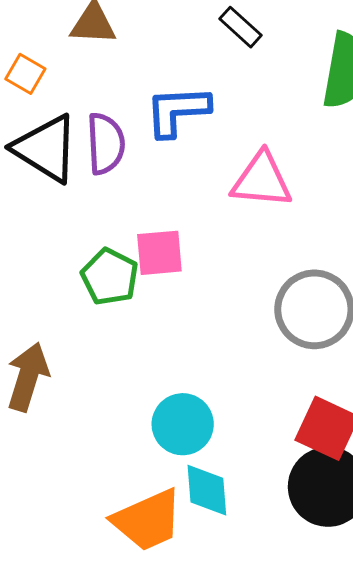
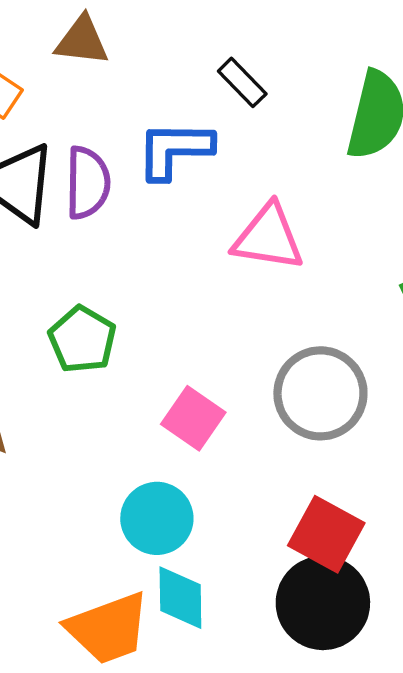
black rectangle: (240, 27) -> (242, 82), moved
pink square: (159, 253) -> (193, 418), moved, turned 36

